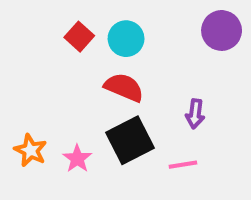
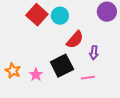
red square: (79, 37) -> (37, 15), size x1.5
red semicircle: (124, 87) -> (75, 40), moved, turned 108

